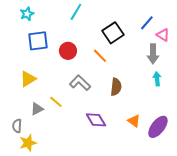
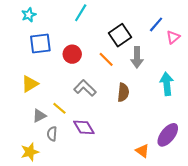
pink triangle: (163, 35) -> (173, 37), turned 48
gray arrow: (153, 54) -> (137, 57), moved
cyan arrow: (157, 79) -> (167, 84), size x1.5
purple diamond: (96, 120) -> (84, 127), moved
orange triangle: (134, 121) -> (142, 151), moved
gray semicircle: (17, 126) -> (52, 134), moved

